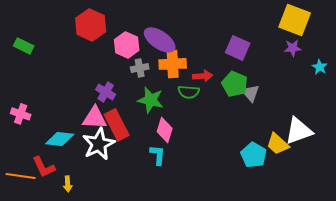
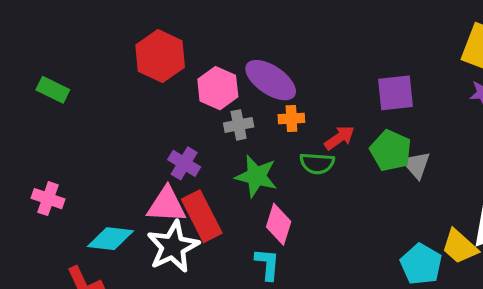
purple square: (238, 48) -> (396, 93), turned -30
orange cross: (173, 64) -> (291, 119), size x0.6
red arrow: (203, 76) -> (339, 138), turned -30

